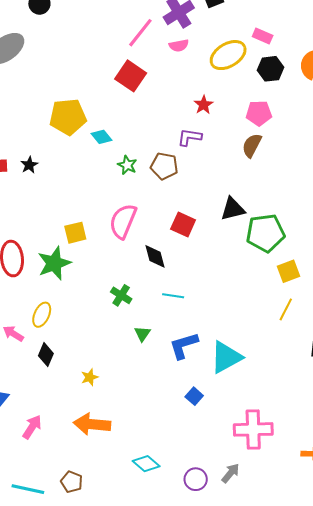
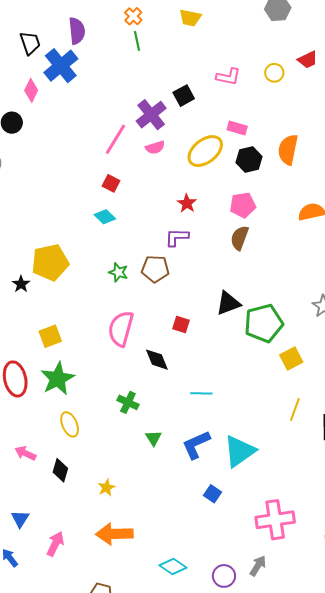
red square: (131, 76) -> (111, 183), size x0.6
yellow pentagon: (68, 117) -> (50, 262), moved
cyan diamond: (101, 137) -> (105, 217), moved
red square: (183, 224) -> (181, 325), size x0.7
yellow square: (75, 233) -> (50, 336), moved
cyan line: (173, 296) -> (201, 393), moved
yellow line: (286, 309) -> (295, 410), moved
yellow ellipse: (42, 315) -> (70, 424), moved, turned -40

